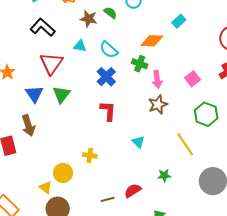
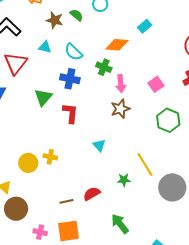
blue cross: (106, 77) -> (70, 79), turned -36
green triangle: (61, 94) -> (43, 97), moved
yellow line: (185, 144) -> (145, 165), moved
yellow circle: (63, 173) -> (28, 163), moved

